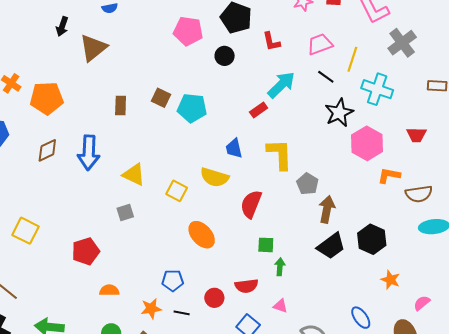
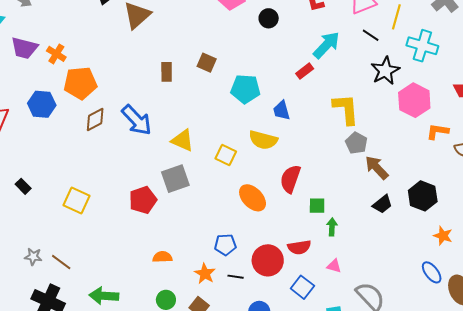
orange pentagon: (47, 98) -> (80, 83), moved
cyan pentagon: (192, 108) -> (245, 89), moved
blue arrow: (89, 153) -> (137, 120), turned -44
yellow L-shape: (280, 154) -> (346, 109), moved
red semicircle: (251, 204) -> (290, 179), moved
brown arrow: (327, 209) -> (377, 168), turned -52
gray square: (125, 213) -> (175, 179), size x1.6
black trapezoid: (331, 246) -> (382, 204), size x0.7
red pentagon: (86, 251) -> (143, 200), moved
red circle: (214, 298) -> (268, 260), size x1.6
orange star: (151, 309) -> (205, 274), turned -30
blue ellipse: (361, 318) -> (432, 272), moved

